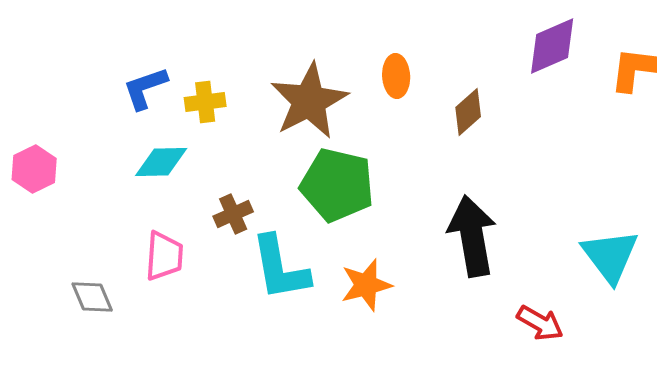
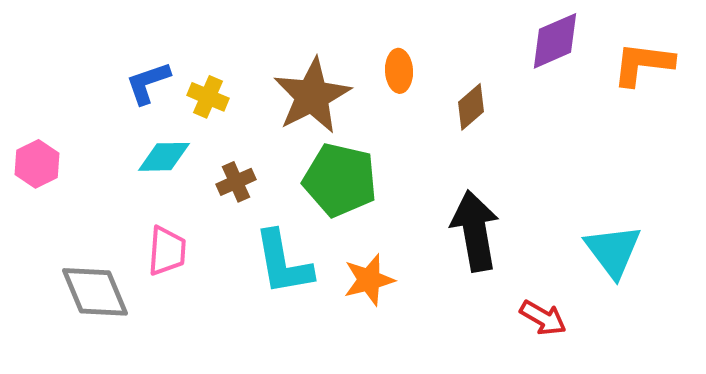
yellow cross: (205, 102) -> (208, 97), turned 30
brown cross: (233, 214) -> (236, 182), moved
gray diamond: (92, 297) -> (95, 292), size x1.6

